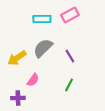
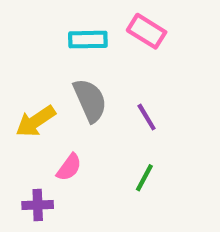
pink rectangle: (70, 15) -> (147, 31), turned 60
gray semicircle: (43, 48) -> (90, 100), turned 110

